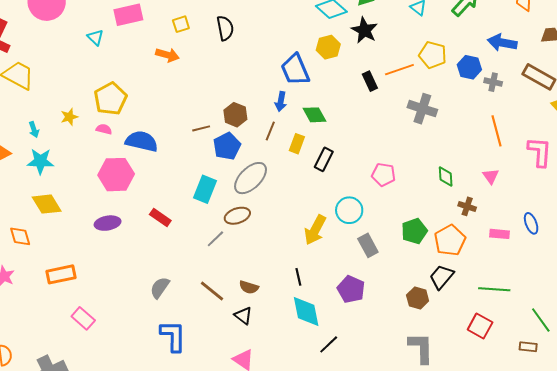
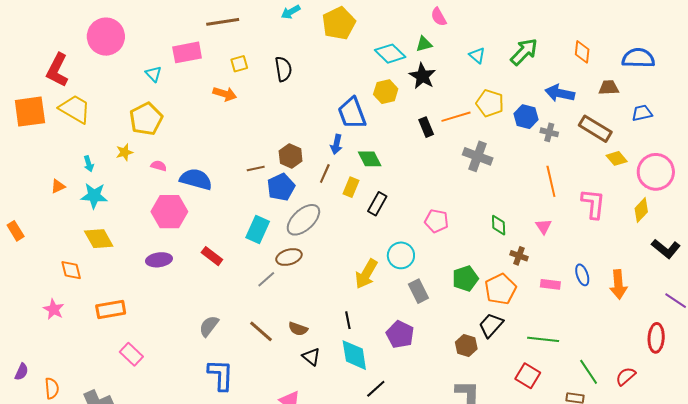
yellow pentagon: (110, 99) -> (146, 119), moved
black triangle: (243, 316) -> (311, 357), moved

